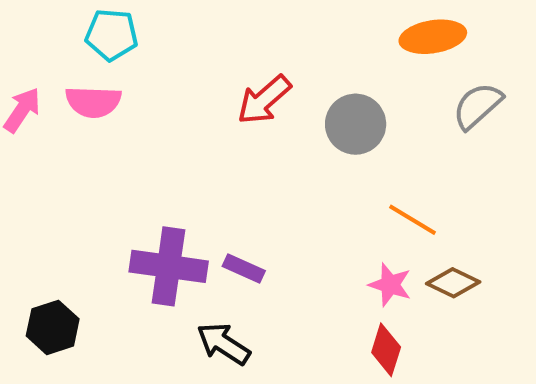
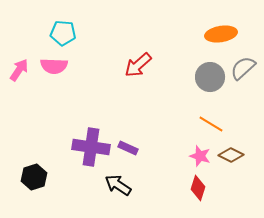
gray circle: (356, 124) -> (210, 77), moved

